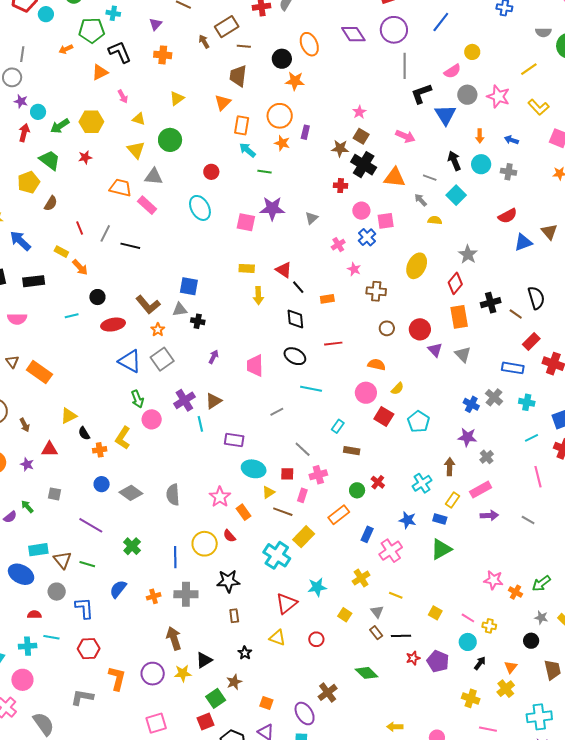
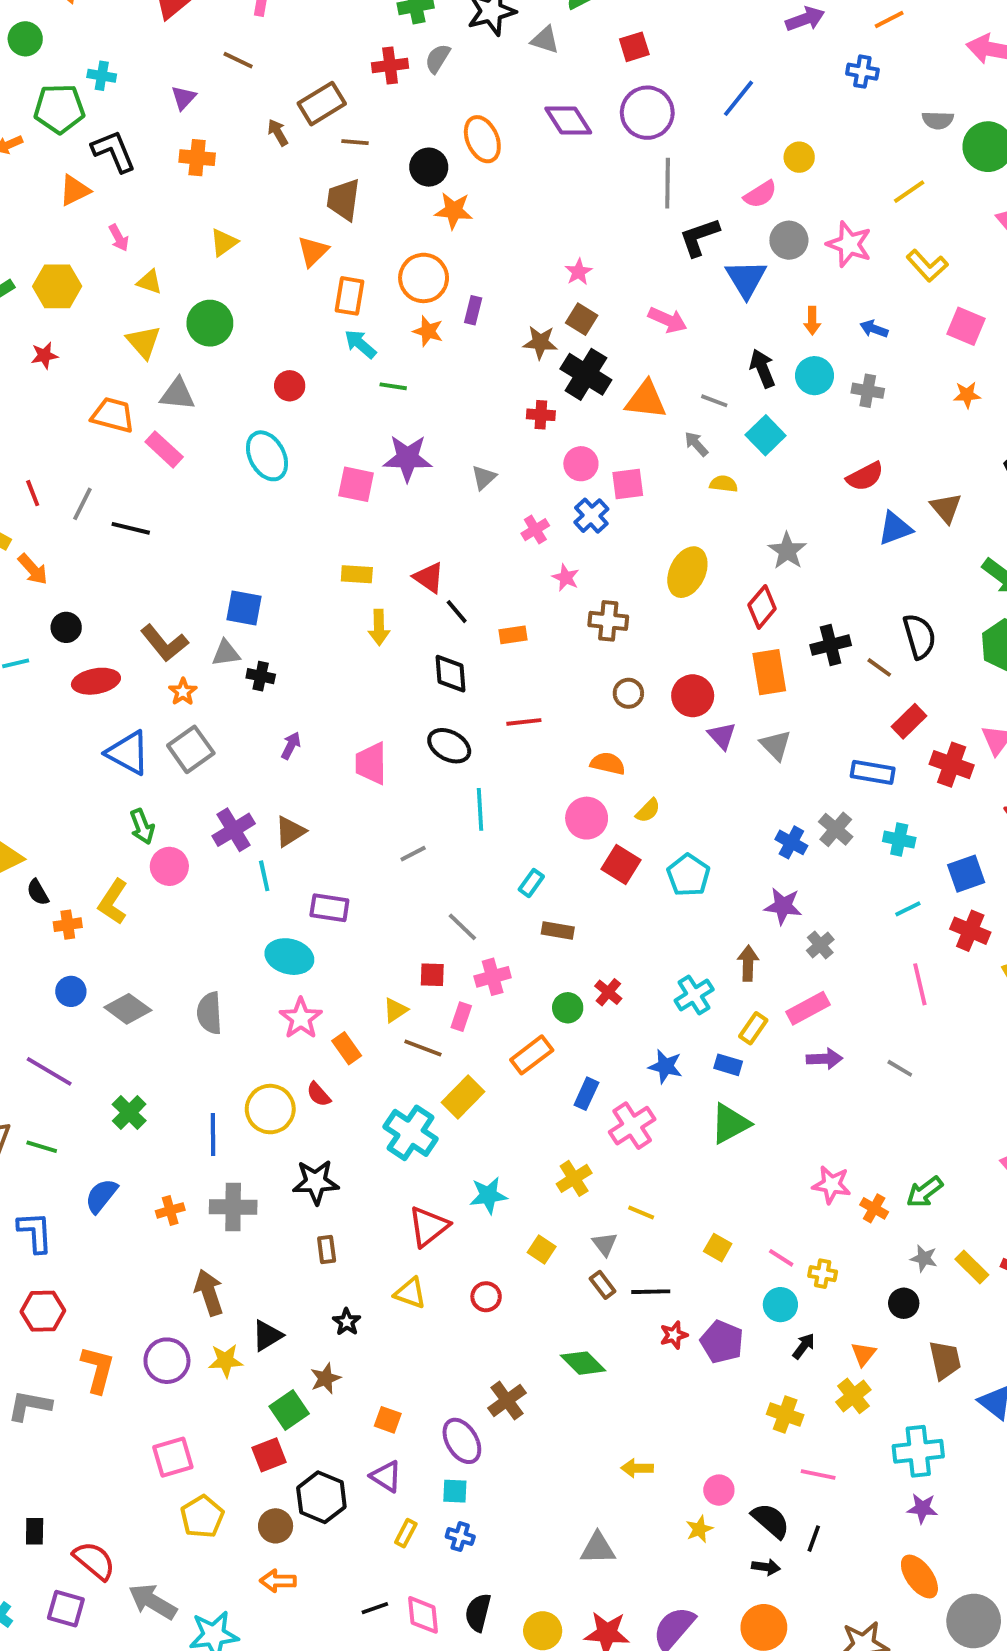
cyan line: (311, 389) -> (480, 809), turned 75
cyan ellipse: (254, 469) -> (289, 957), moved

